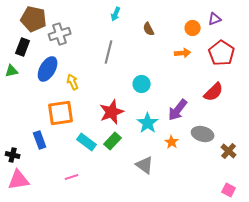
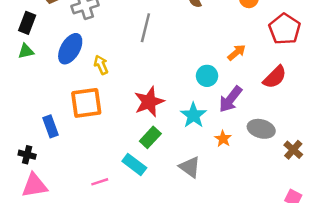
black rectangle: (23, 47) -> (27, 23), moved
orange arrow: (183, 53) -> (237, 52), moved, turned -35
cyan circle: (142, 84) -> (207, 76), moved
blue rectangle: (40, 140) -> (51, 126), moved
cyan rectangle: (87, 142) -> (134, 165), moved

